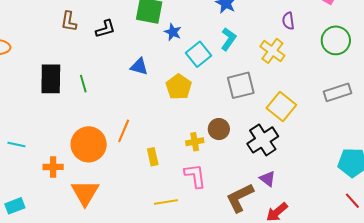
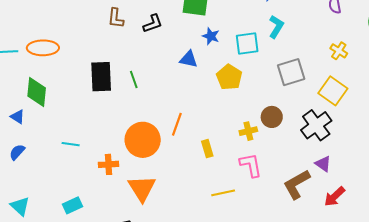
blue star: (173, 32) -> (211, 36), moved
yellow cross: (272, 51) -> (339, 51), moved, size x0.7
cyan square: (198, 54) -> (247, 44), turned 35

